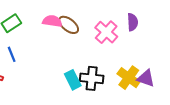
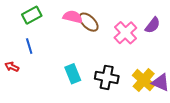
purple semicircle: (133, 22) -> (153, 25), turned 36
cyan rectangle: (73, 80) -> (73, 74), moved

